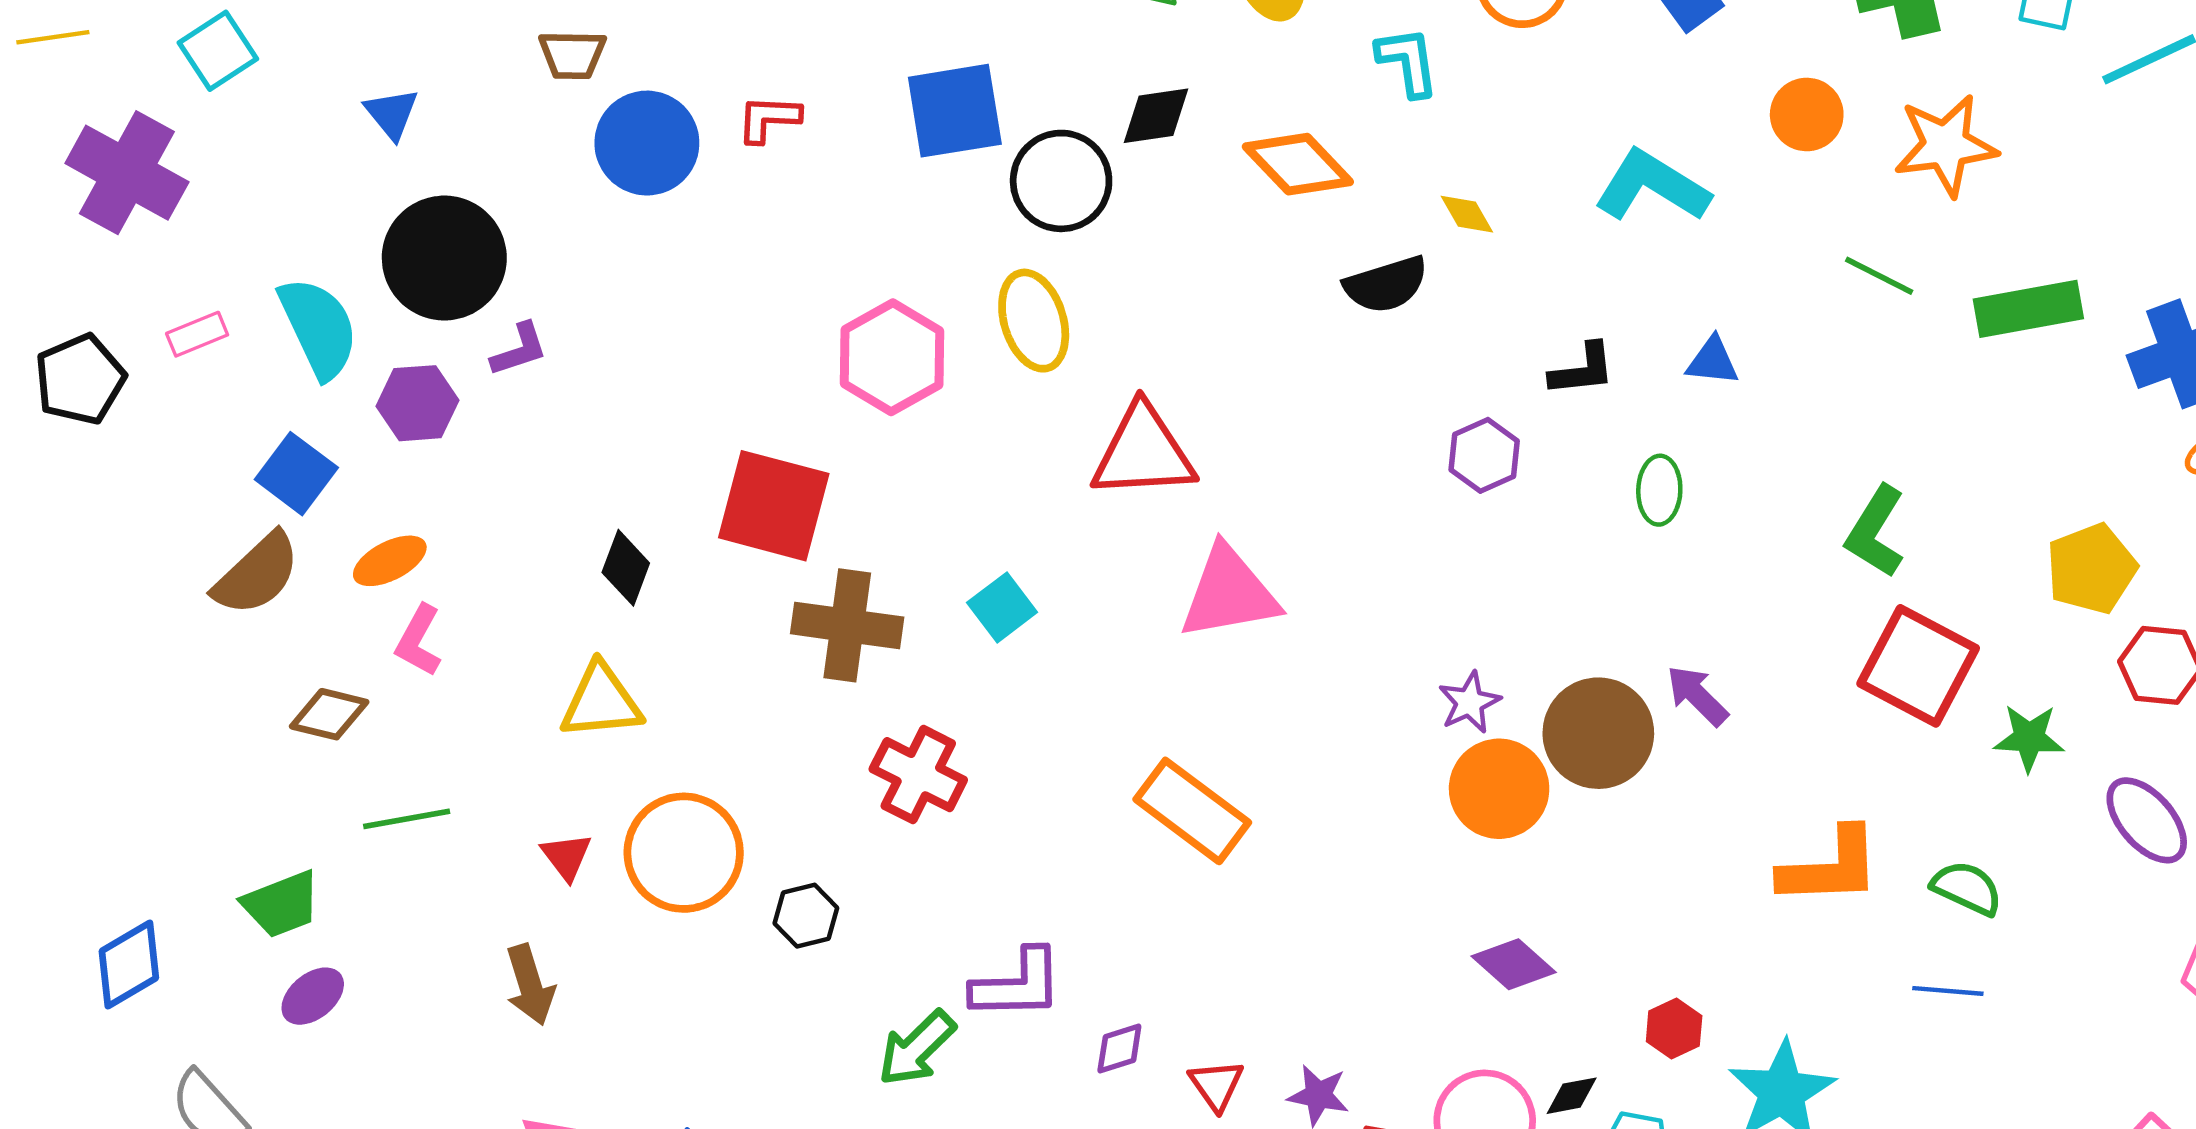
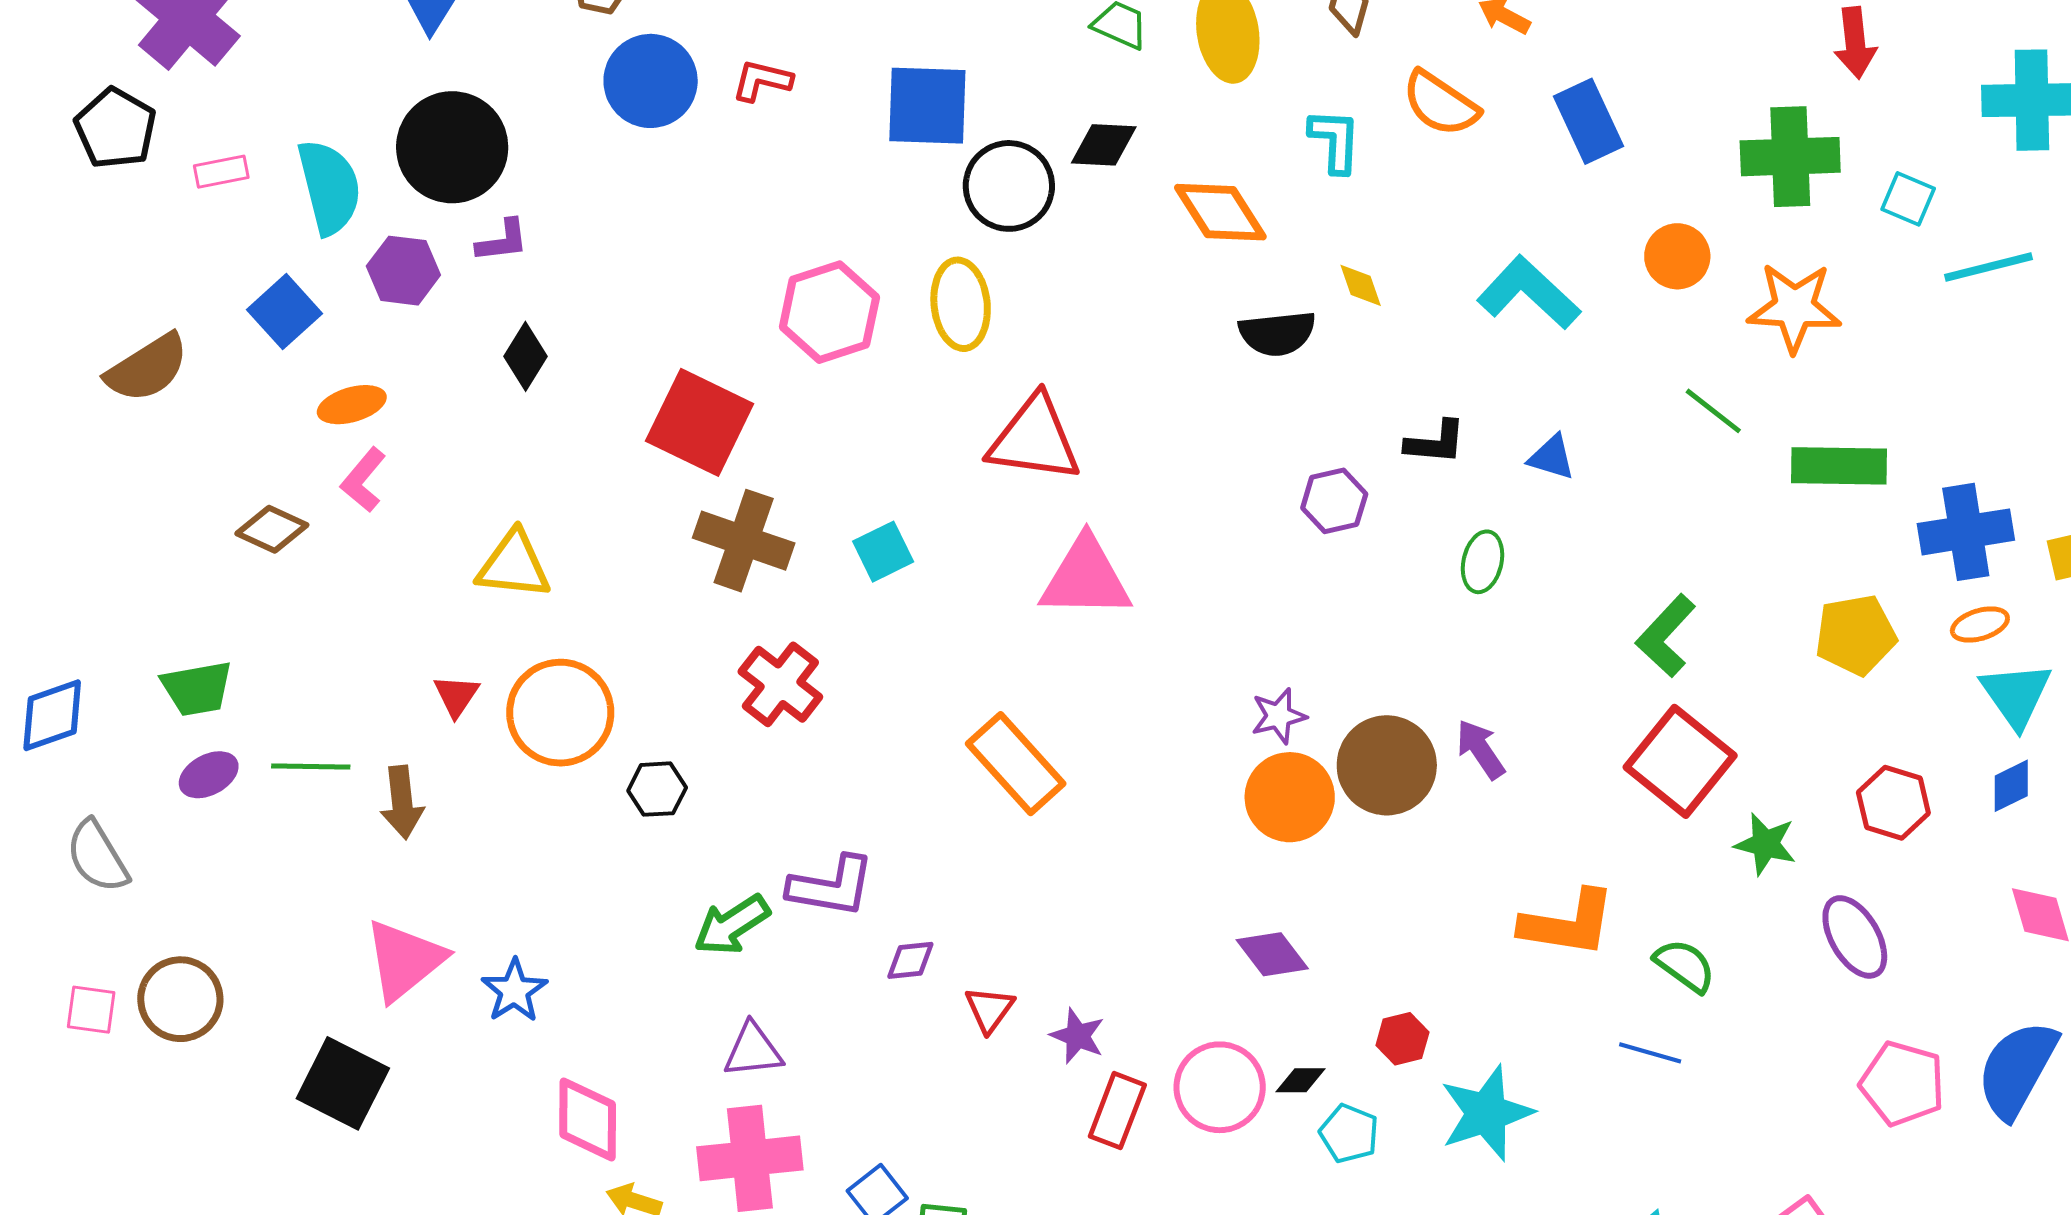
black pentagon: (80, 379) -> (116, 128), moved, turned -30
black diamond: (626, 568) -> (526, 356), moved
yellow pentagon: (2091, 569) -> (1856, 635), moved
brown semicircle: (257, 574) -> (147, 368), moved
green line: (407, 819) -> (311, 766), moved

